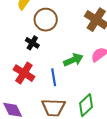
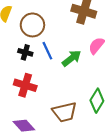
blue line: (54, 77) -> (47, 51), moved

